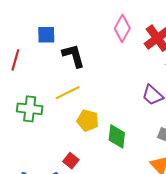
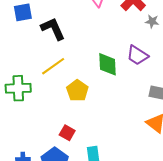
yellow pentagon: (88, 121) -> (77, 91), turned 30
green diamond: (117, 136) -> (108, 64), moved

